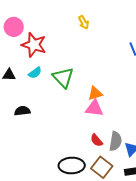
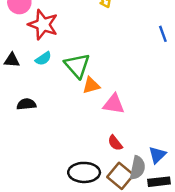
orange triangle: (95, 93) -> (91, 85), moved
gray semicircle: (115, 141) -> (138, 168), moved

